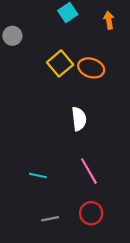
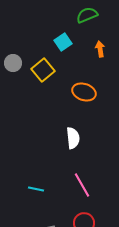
yellow square: (60, 63) -> (43, 70), moved

